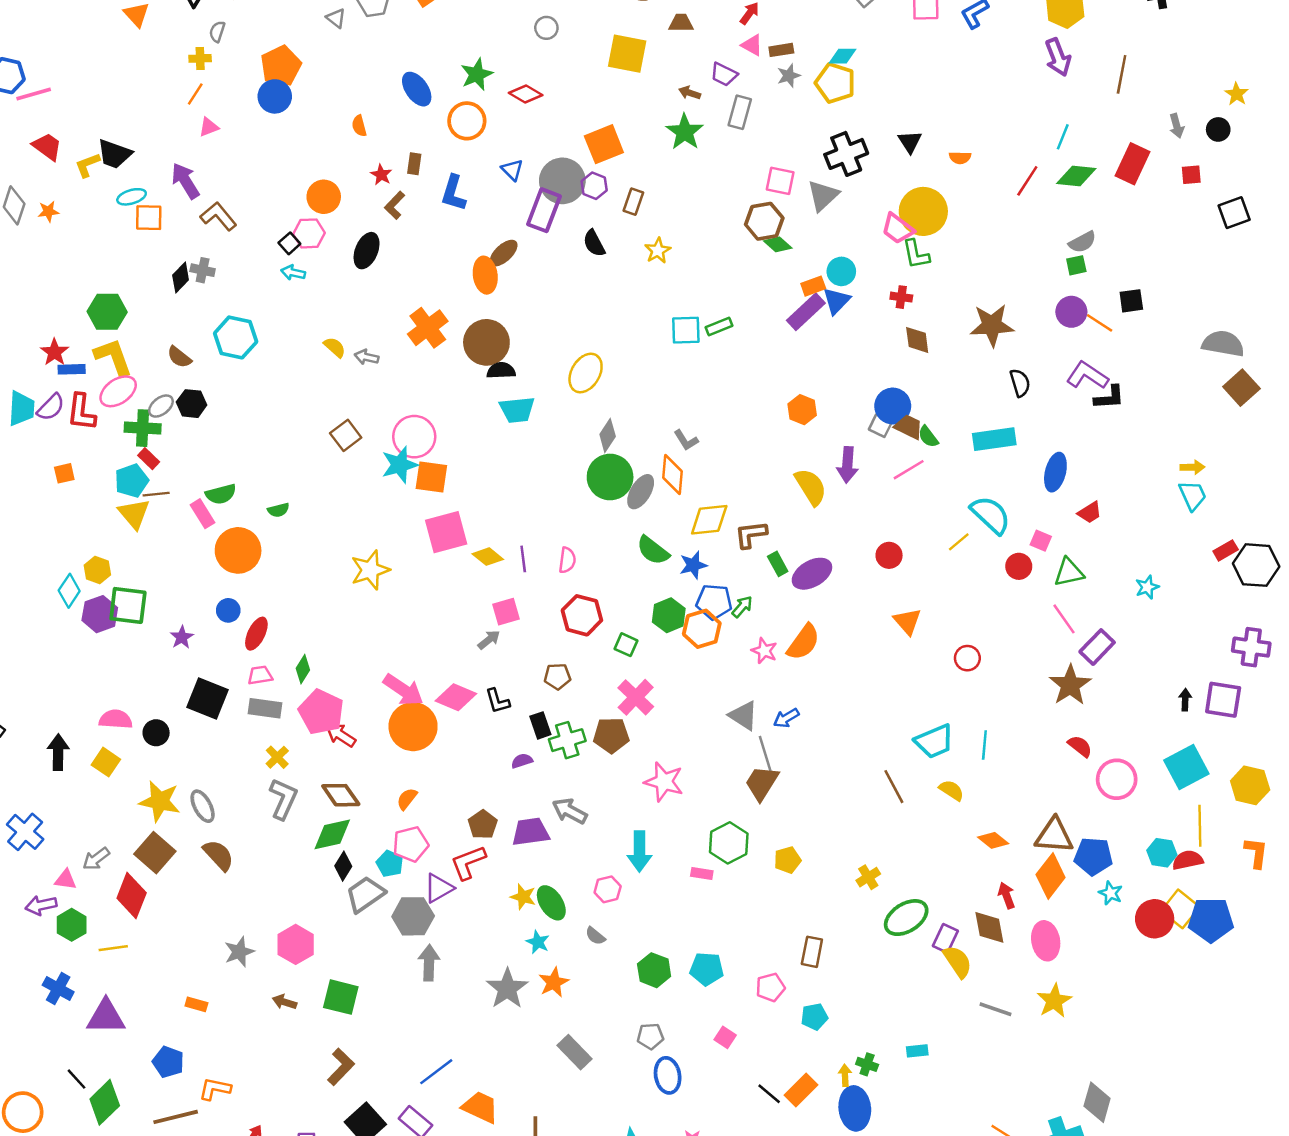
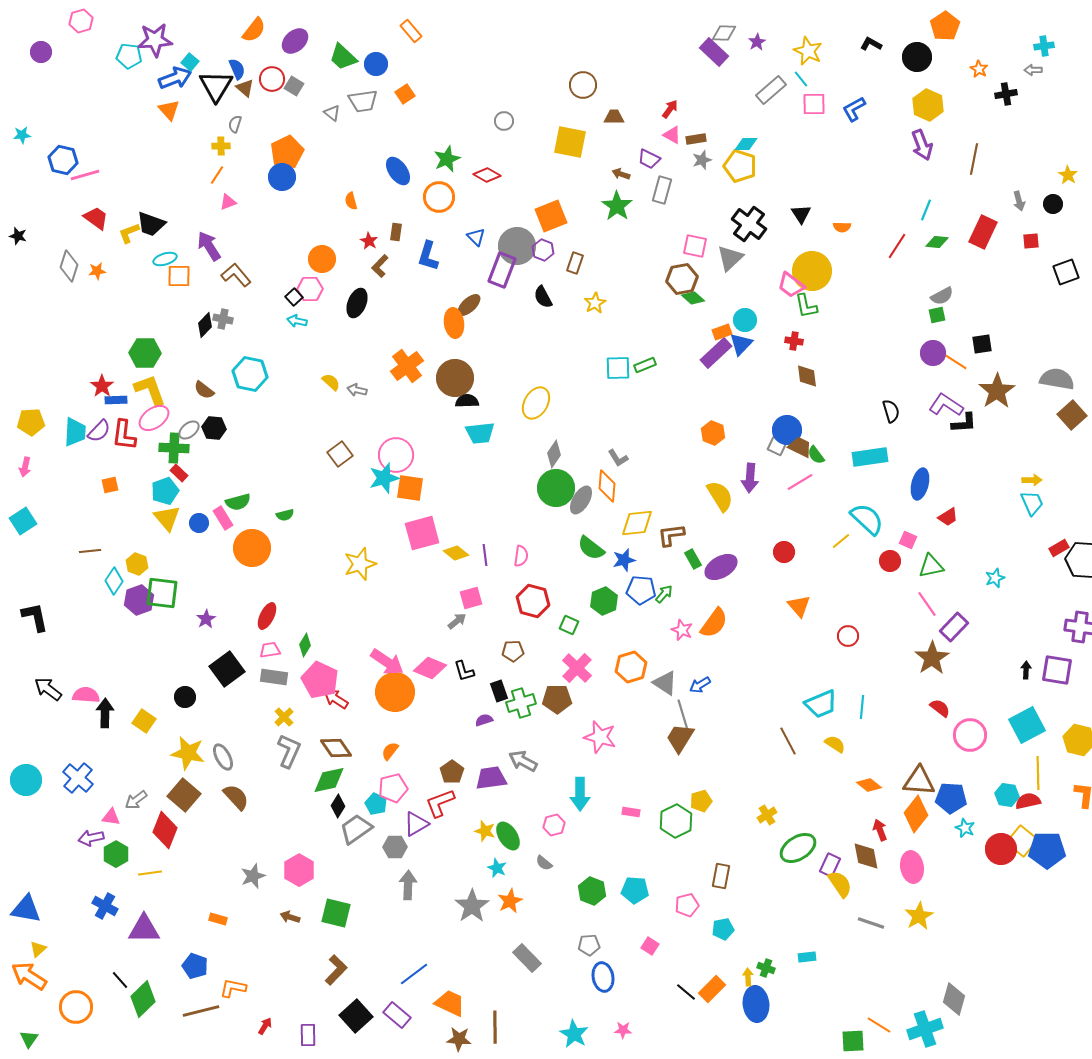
black cross: (846, 154) -> (749, 224), turned -32
green diamond: (1076, 176) -> (937, 242), size x0.7
brown star: (992, 325) -> (997, 391), moved, turned -30
brown line: (156, 494) -> (90, 551), moved
blue circle: (228, 610) -> (199, 523), moved
orange hexagon: (702, 629) -> (631, 667), moved
black square: (207, 698) -> (227, 669), turned 32
pink semicircle: (116, 719) -> (86, 695), moved
green hexagon: (729, 843) -> (676, 821), moved
gray hexagon: (413, 916) -> (395, 847), size x0.7

